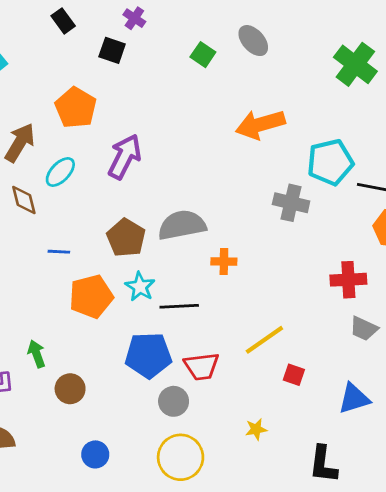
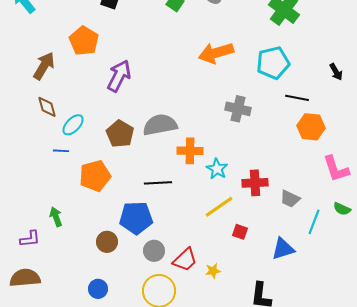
cyan pentagon: (330, 162) -> (273, 63), moved
cyan ellipse: (60, 172) -> (73, 125), moved
blue line: (59, 252) -> (61, 151), moved
orange cross: (224, 261) -> (190, 151), size x1.4
red cross: (348, 280) -> (255, 183), moved
cyan star: (140, 287) -> (217, 169), moved
red trapezoid: (202, 366) -> (185, 260), moved, turned -36
brown circle: (70, 389) -> (107, 242), moved

